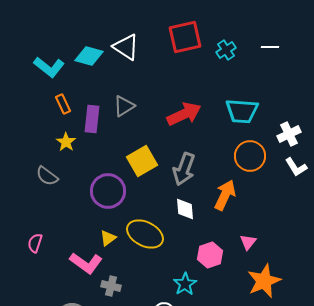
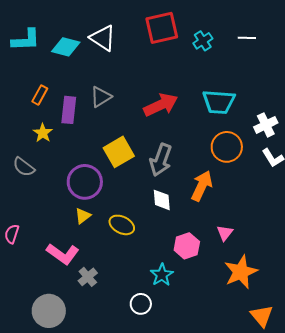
cyan L-shape: (49, 67) -> (26, 40), moved, turned -40
orange rectangle: (63, 104) -> (40, 95), turned 54
yellow ellipse: (145, 234) -> (122, 225), size x0.7
yellow triangle: (108, 238) -> (83, 216), moved
gray cross: (111, 286) -> (88, 277), turned 36

